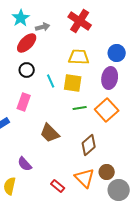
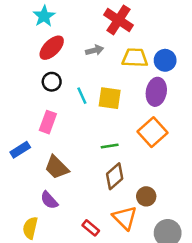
gray arrow: (43, 27) -> (95, 50), moved
yellow trapezoid: (79, 57) -> (135, 58), moved
green line: (80, 108) -> (110, 146), moved
brown trapezoid: (50, 133) -> (57, 167), moved
brown diamond: (89, 145) -> (115, 176), moved
brown circle: (107, 172) -> (146, 196), moved

